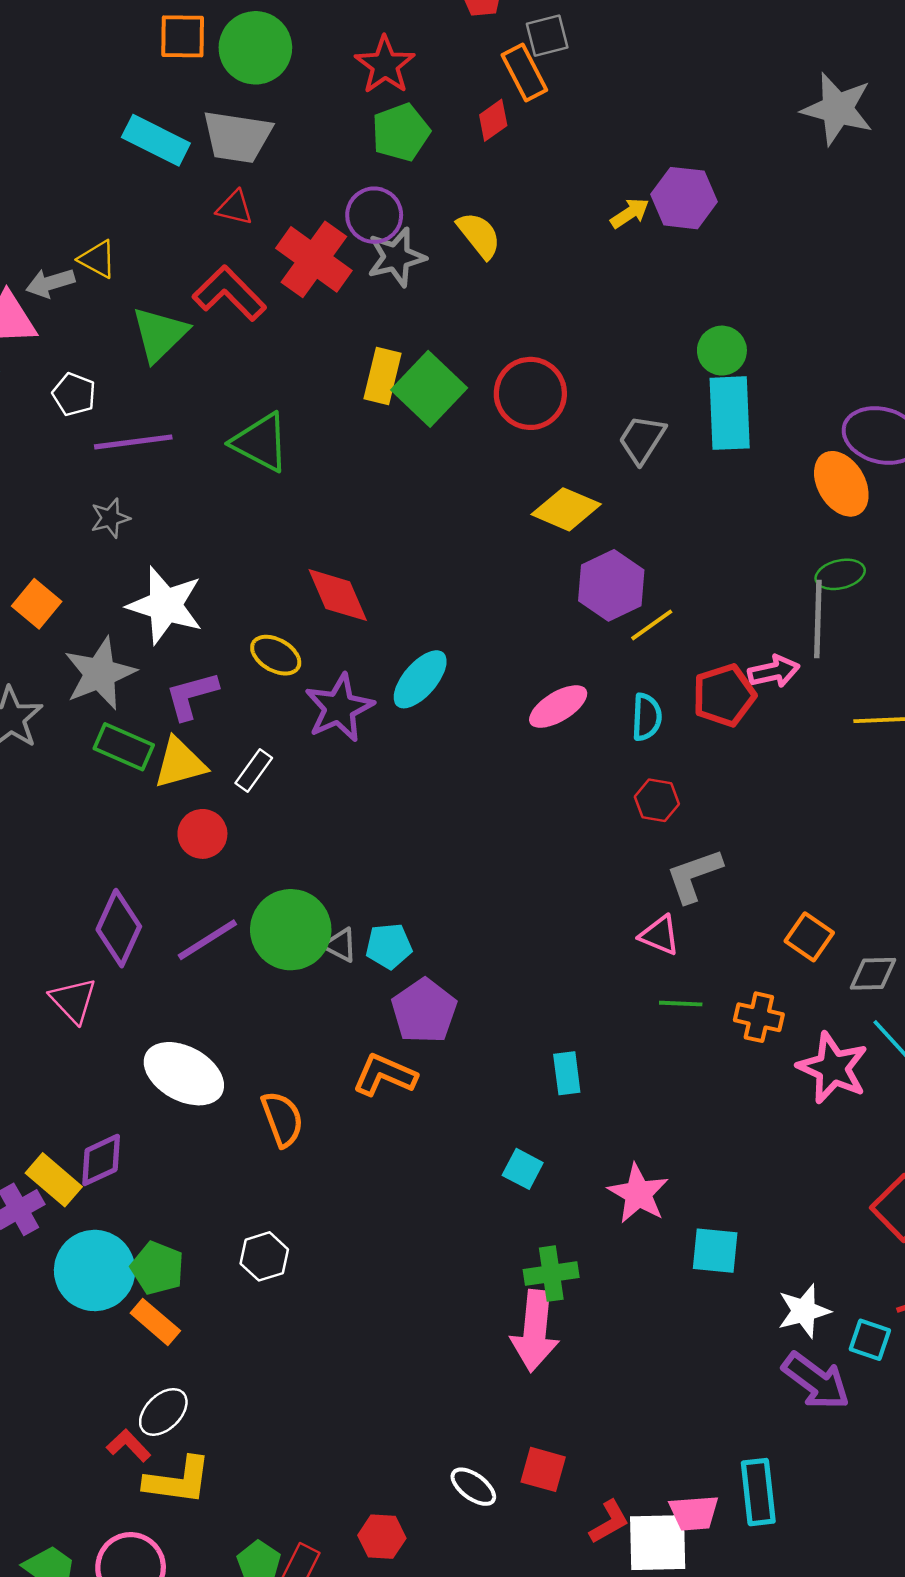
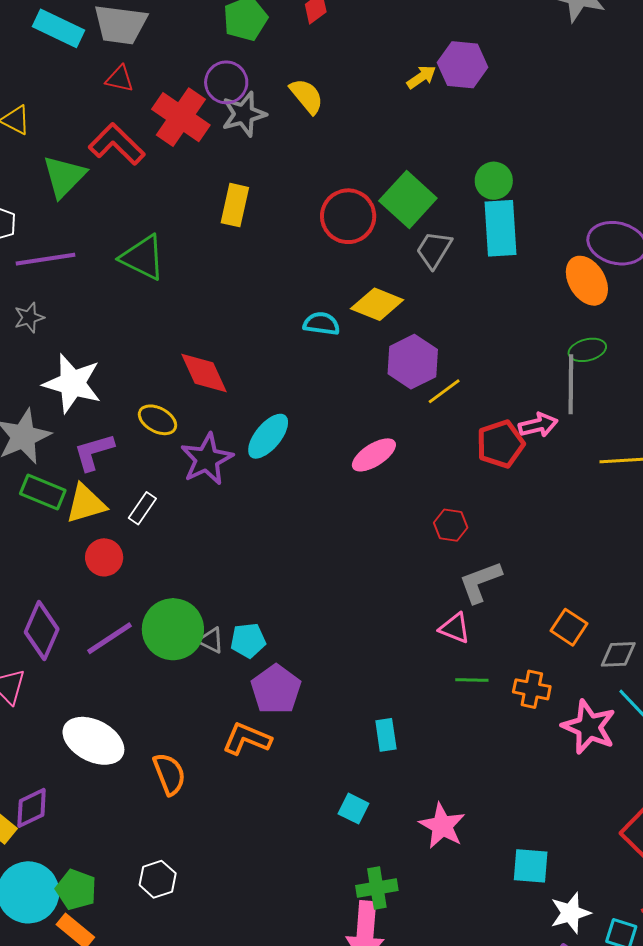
green square: (429, 389) -> (408, 199), moved
cyan semicircle: (647, 717) -> (321, 324), moved, turned -84
cyan square: (715, 1251) -> (531, 866), moved

